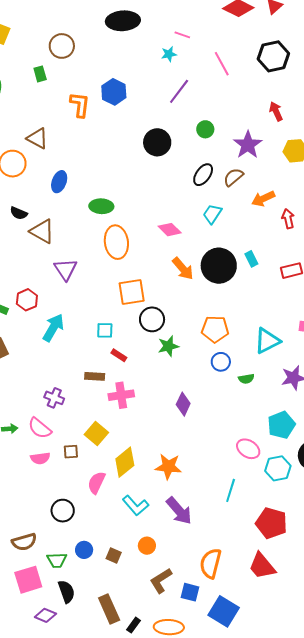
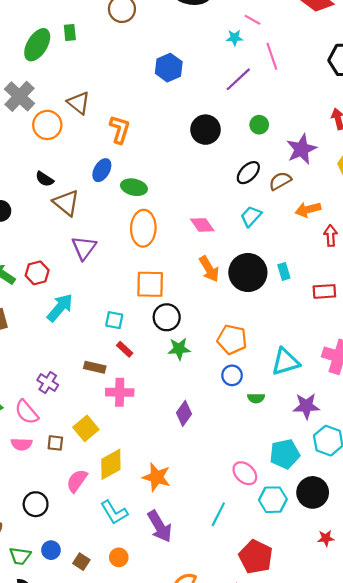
pink line: (222, 64) -> (272, 56), moved
green rectangle: (40, 74) -> (70, 32), moved
orange L-shape: (80, 105) -> (120, 129), moved
blue ellipse: (59, 182) -> (102, 170), moved

